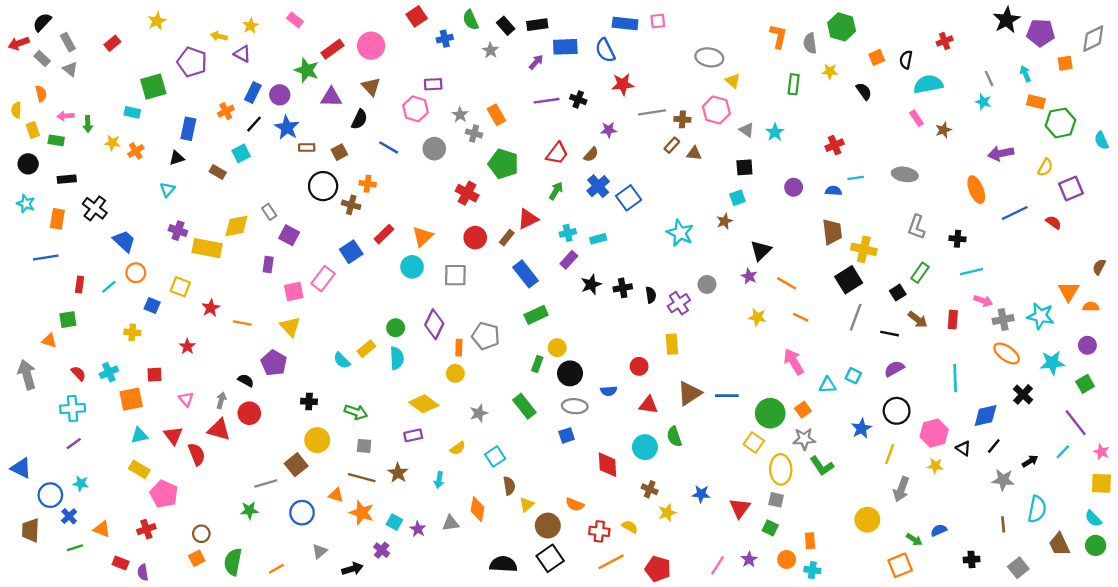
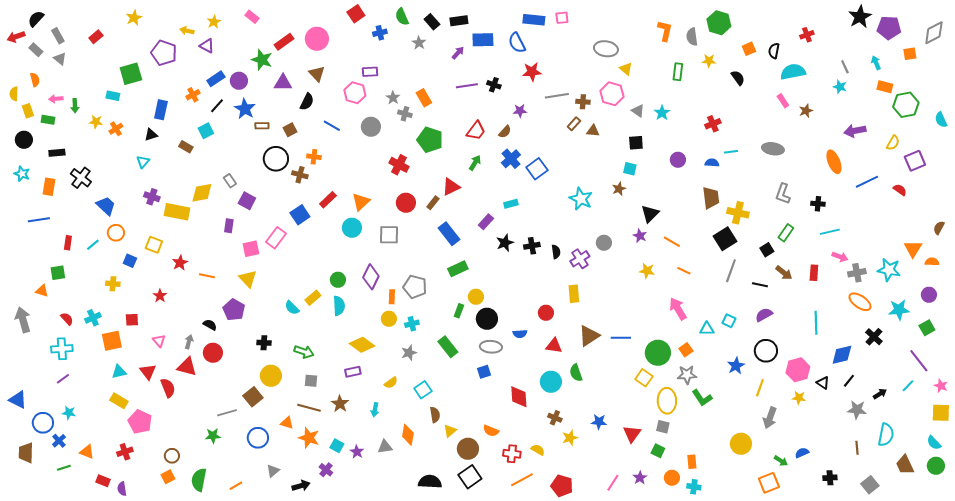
blue rectangle: (253, 92) -> (216, 79), turned 30
cyan square: (737, 198) -> (630, 169), turned 32
cyan cross: (568, 233) -> (412, 324), moved

